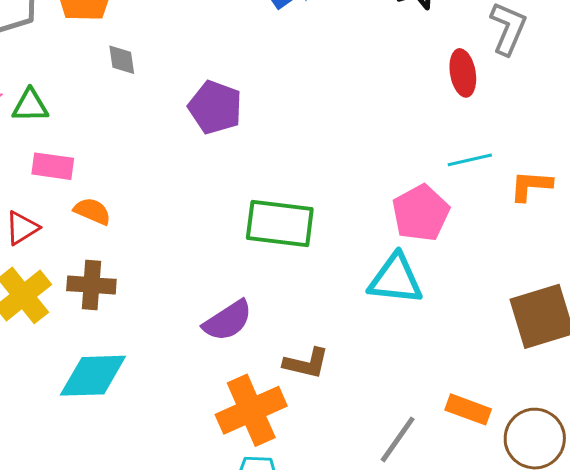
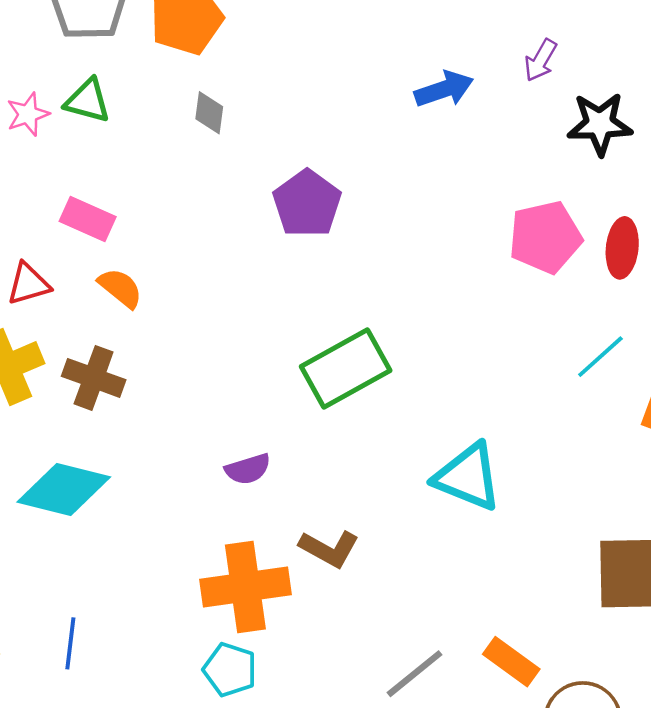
green triangle: (30, 106) -> (88, 101), moved
cyan line: (470, 160) -> (600, 357), turned -45
pink pentagon: (421, 213) -> (545, 237), moved
green rectangle: (280, 224) -> (346, 368), turned -52
purple semicircle: (228, 321) -> (248, 469), size x0.7

